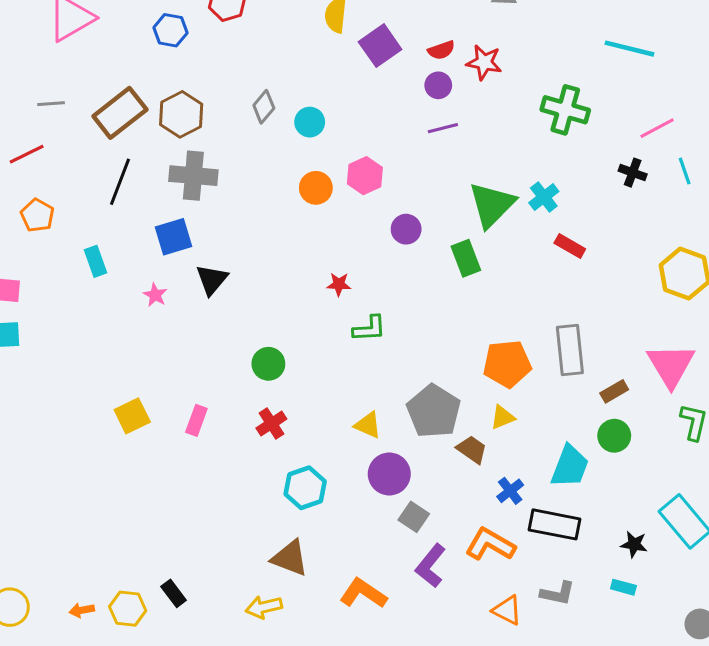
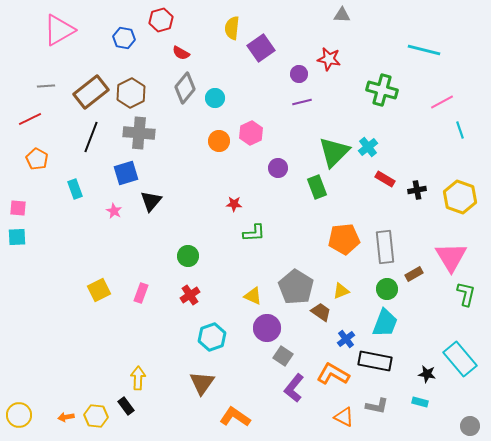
red semicircle: (441, 50) -> (181, 53), moved, turned 48
gray diamond: (264, 107) -> (185, 88), size x1.4
black cross: (633, 173) -> (417, 190), moved, turned -30
orange pentagon: (507, 364) -> (344, 239), moved
green circle: (614, 436) -> (387, 289), moved
brown triangle: (290, 558) -> (202, 383), turned 44
orange L-shape: (363, 593) -> (235, 417), moved
yellow arrow: (264, 607) -> (138, 378), moved, turned 105

